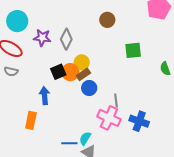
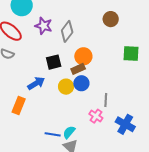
yellow circle: (82, 62) -> (66, 87), moved
orange circle: (70, 72) -> (83, 56), moved
blue arrow: (45, 96) -> (36, 83), turned 54
pink cross: (109, 118) -> (96, 116), size x0.6

